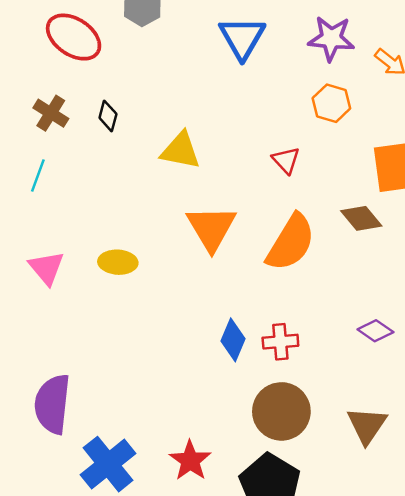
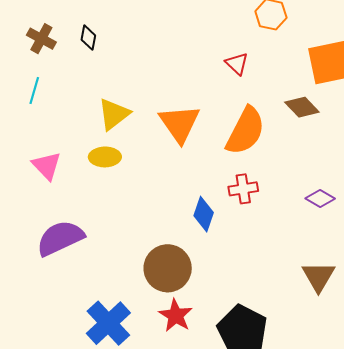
yellow triangle: (181, 151) -> (114, 114), moved, turned -45
red cross: (280, 342) -> (243, 189), moved
purple semicircle: (52, 404) -> (60, 238), moved, turned 63
brown circle: (281, 411) -> (168, 268), moved

